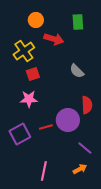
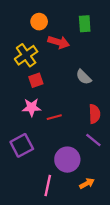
purple circle: (68, 120) -> (67, 160), moved
red line: (46, 127) -> (54, 117), moved
purple line: (85, 148) -> (93, 140), moved

